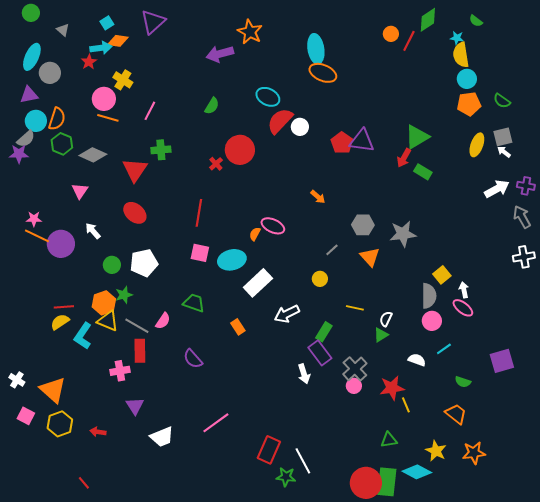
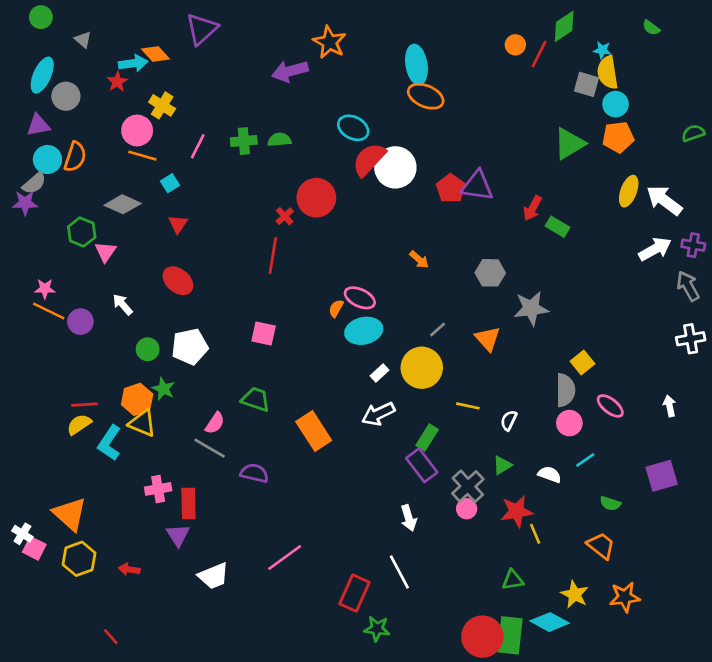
green semicircle: (476, 21) -> (651, 28), moved
cyan square: (107, 23) -> (170, 183), moved
orange diamond: (118, 41) -> (156, 54), turned 40
green semicircle: (502, 101) -> (693, 133), moved, turned 126
green semicircle: (212, 106) -> (279, 140), turned -126
white circle: (300, 127) -> (395, 167), size x1.8
green triangle: (417, 137) -> (569, 144), moved
gray square: (503, 137) -> (587, 84), moved, turned 30
green hexagon: (62, 144) -> (82, 232), moved
green cross: (161, 150) -> (244, 141), moved
white arrow: (504, 152) -> (664, 200), size x2.0
red triangle: (135, 170) -> (178, 224), size x0.6
red line: (199, 213) -> (273, 256), moved
gray hexagon: (363, 225) -> (490, 273), moved
purple circle: (61, 244) -> (80, 322), size x0.7
cyan ellipse: (232, 260) -> (364, 331), moved
yellow circle: (320, 279) -> (422, 368), size x2.0
white rectangle: (258, 283) -> (380, 373), moved, size x0.5
white arrow: (464, 290) -> (670, 406), moved
green star: (124, 295) -> (163, 389), turned -30
gray line: (137, 326) -> (210, 448), moved
orange rectangle: (238, 327) -> (314, 431), size x1.8
green triangle: (381, 335) -> (502, 465), moved
red rectangle: (140, 351) -> (188, 503), moved
purple semicircle: (193, 359) -> (254, 473), turned 145
white arrow: (304, 374) -> (409, 518), moved
white cross: (17, 380) -> (22, 534), moved
white line: (303, 461) -> (399, 572), moved

